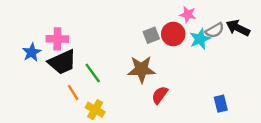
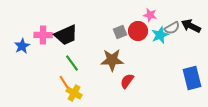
black trapezoid: (62, 62) -> (66, 35), moved
orange line: (73, 93) -> (64, 82), moved
blue rectangle: (221, 104) -> (192, 78), moved, size x1.6

